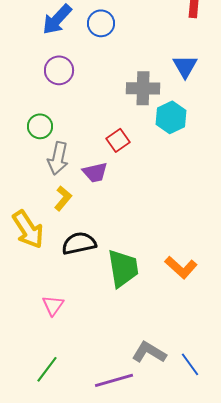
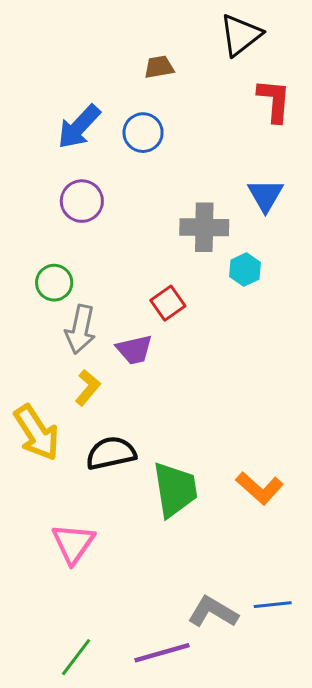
cyan hexagon: (171, 117) -> (245, 270), size x0.7
pink triangle: (53, 305) -> (73, 543), size x1.4
blue line: (190, 364) -> (273, 605), moved, turned -60
green line: (47, 369) -> (76, 657), moved

